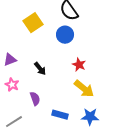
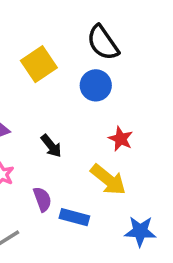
yellow arrow: (84, 89) -> (108, 180), moved
blue rectangle: (60, 115) -> (74, 217), moved

